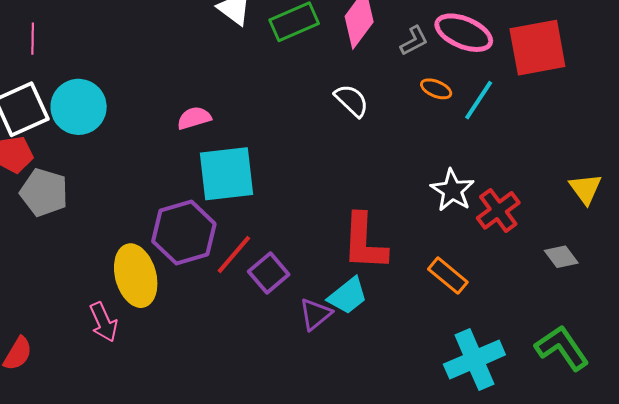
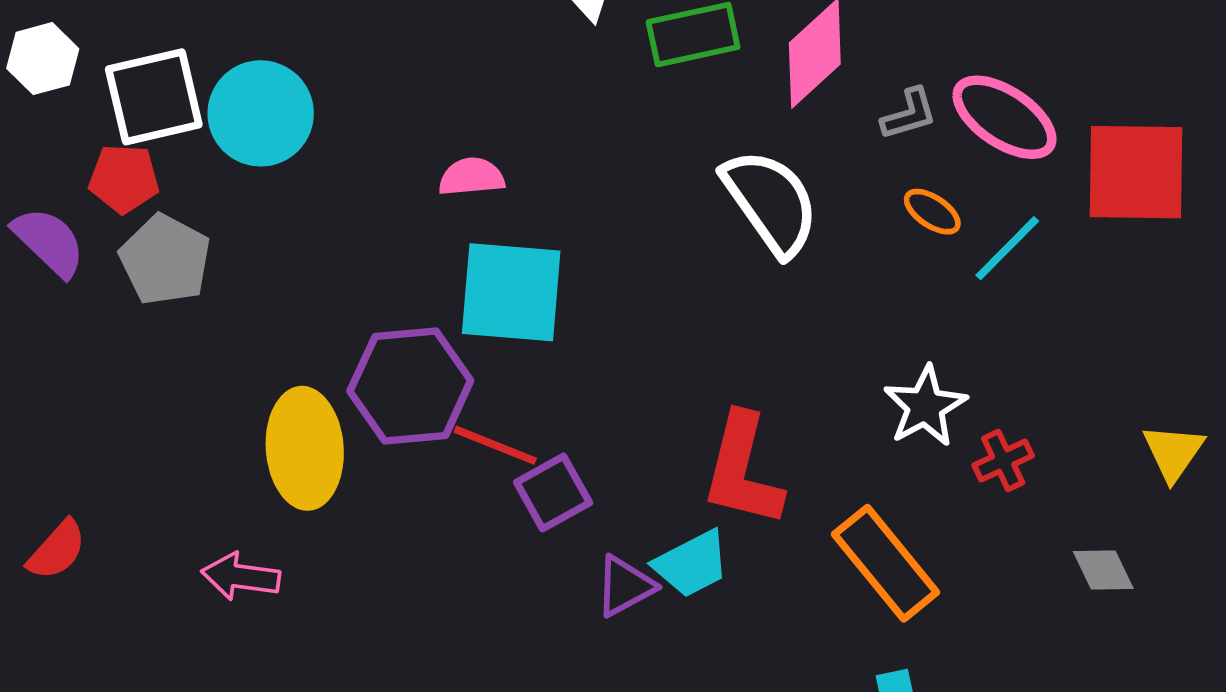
white semicircle: (352, 100) -> (771, 202), size x1.6
red cross: (498, 210) -> (1003, 460), size x0.7
red line: (234, 254) -> (495, 445), turned 60
orange rectangle: (448, 276) -> (886, 563), size x1.5
pink arrow: (104, 322) -> (241, 577), moved, turned 111

